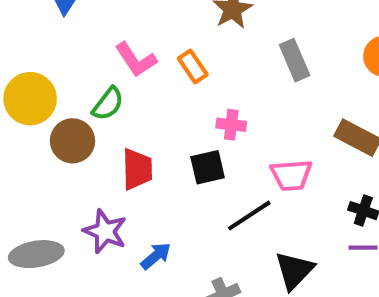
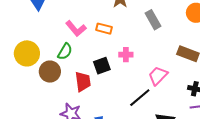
orange rectangle: (193, 66) -> (104, 29), turned -35
black square: (208, 167) -> (102, 66), moved
pink trapezoid: (291, 175) -> (158, 76), turned 145

